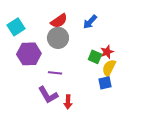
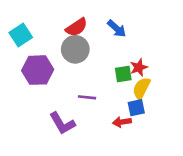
blue arrow: (90, 22) -> (117, 29), turned -91
green square: (95, 57) -> (123, 74), turned -32
purple line: (55, 73) -> (87, 97), moved
red arrow: (68, 102) -> (122, 122), moved, turned 80

